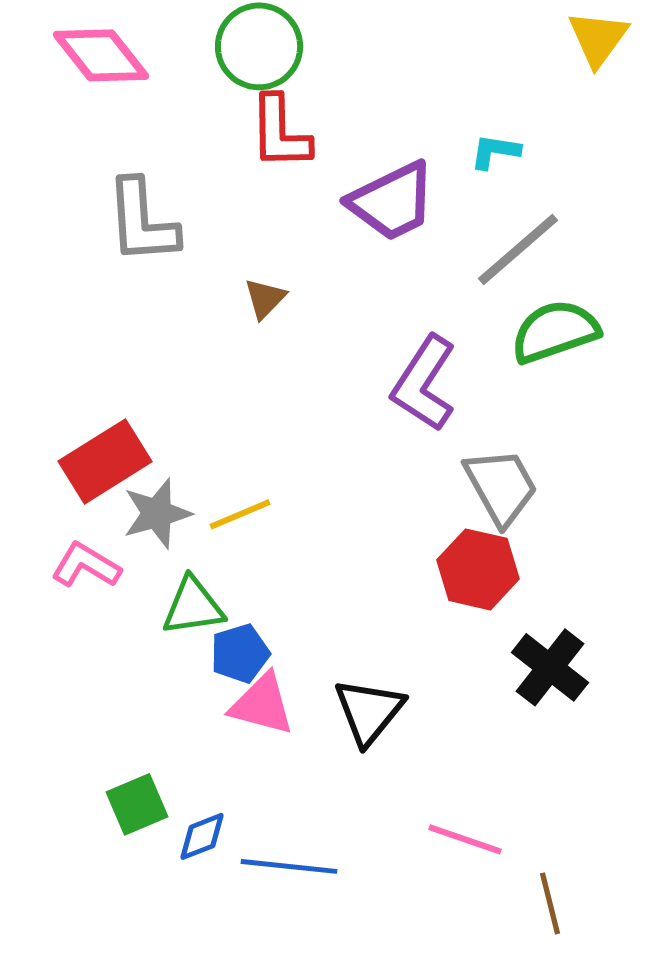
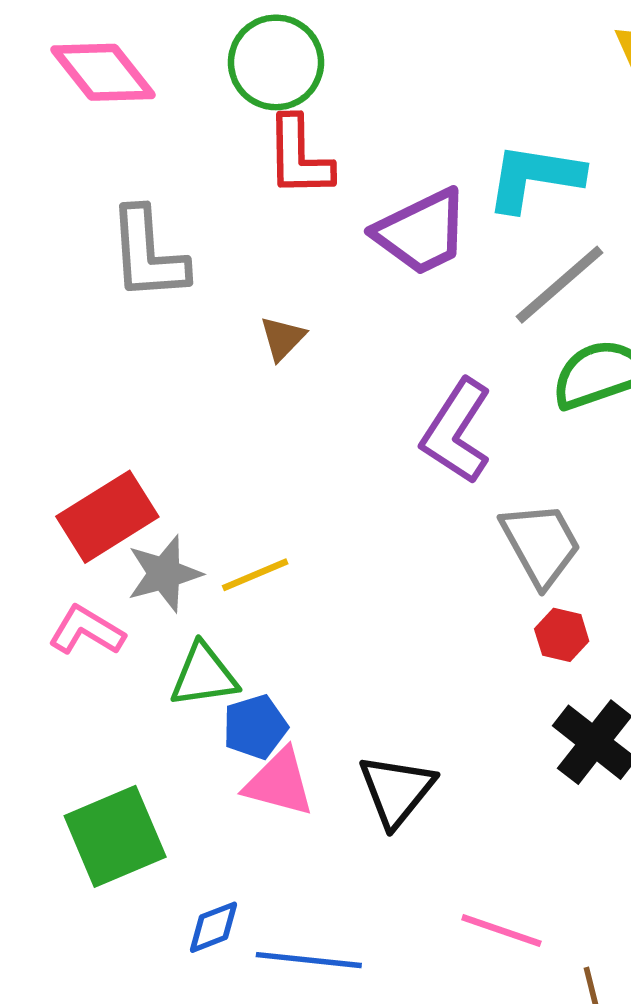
cyan L-shape: (495, 151) -> (534, 177), size x1.8
red hexagon: (478, 569) -> (562, 635), moved, size x0.6
green square: (137, 804) -> (115, 836), moved, size x1.5

